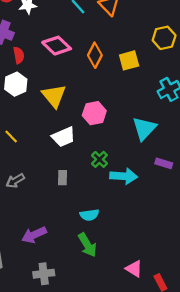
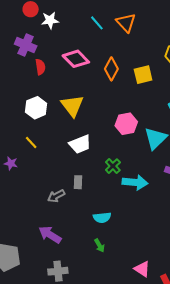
white hexagon: (16, 84) -> (36, 108), moved
pink hexagon: (94, 113) -> (126, 124), moved
gray arrow: (15, 181) -> (56, 196), moved
purple arrow: (34, 235) -> (50, 235), turned 55
green arrow: (87, 245) -> (99, 245), size x0.6

